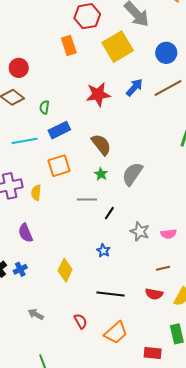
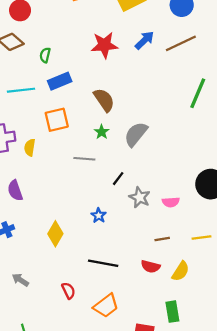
black line: (109, 213) -> (118, 179), moved

